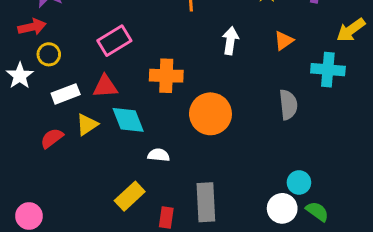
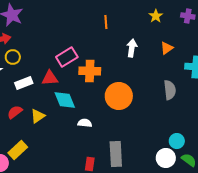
pink rectangle: (114, 41) -> (67, 57), moved
yellow triangle: (87, 124) -> (38, 116), moved
yellow rectangle: (130, 196) -> (18, 150), moved

